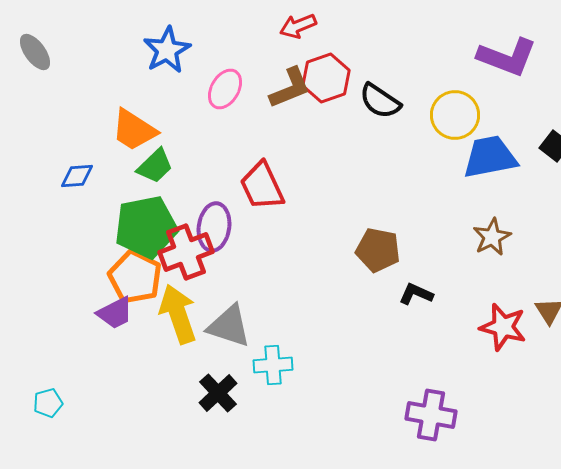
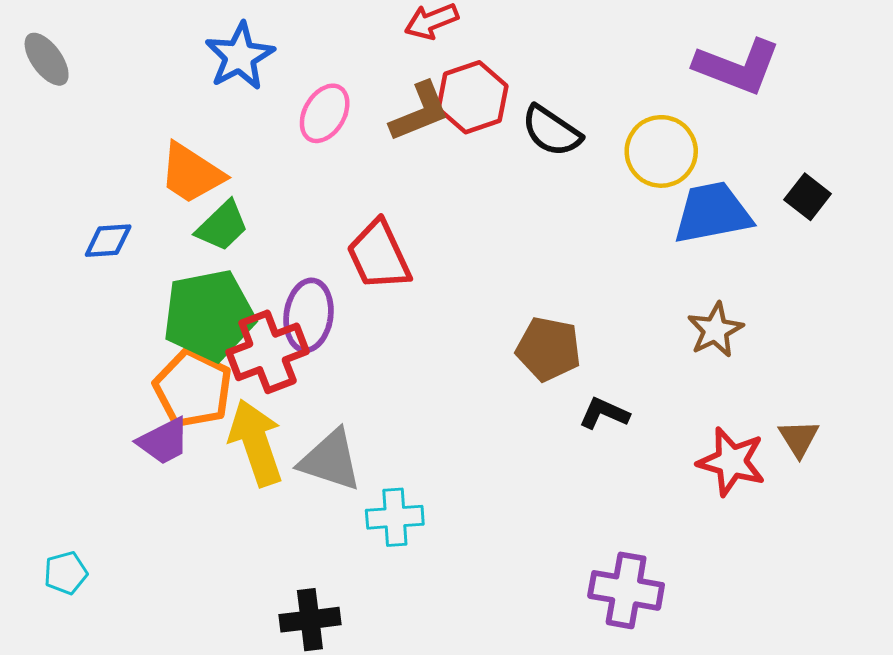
black cross: (218, 393) -> (310, 620), moved, turned 36

